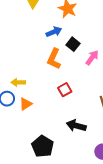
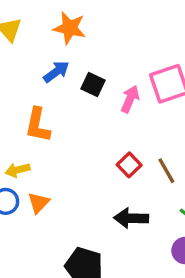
orange L-shape: (54, 59) -> (38, 125), moved
red square: (65, 90) -> (129, 165), moved

